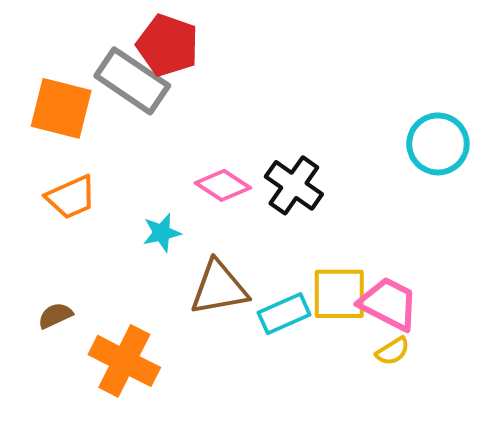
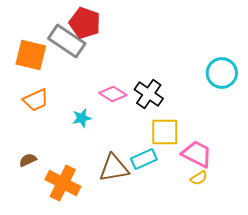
brown triangle: (219, 288) -> (114, 168), moved
yellow square: (339, 294) -> (165, 132), moved

